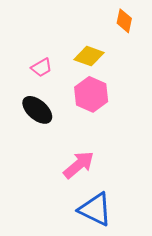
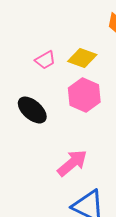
pink trapezoid: (41, 67) -> (45, 60), moved

